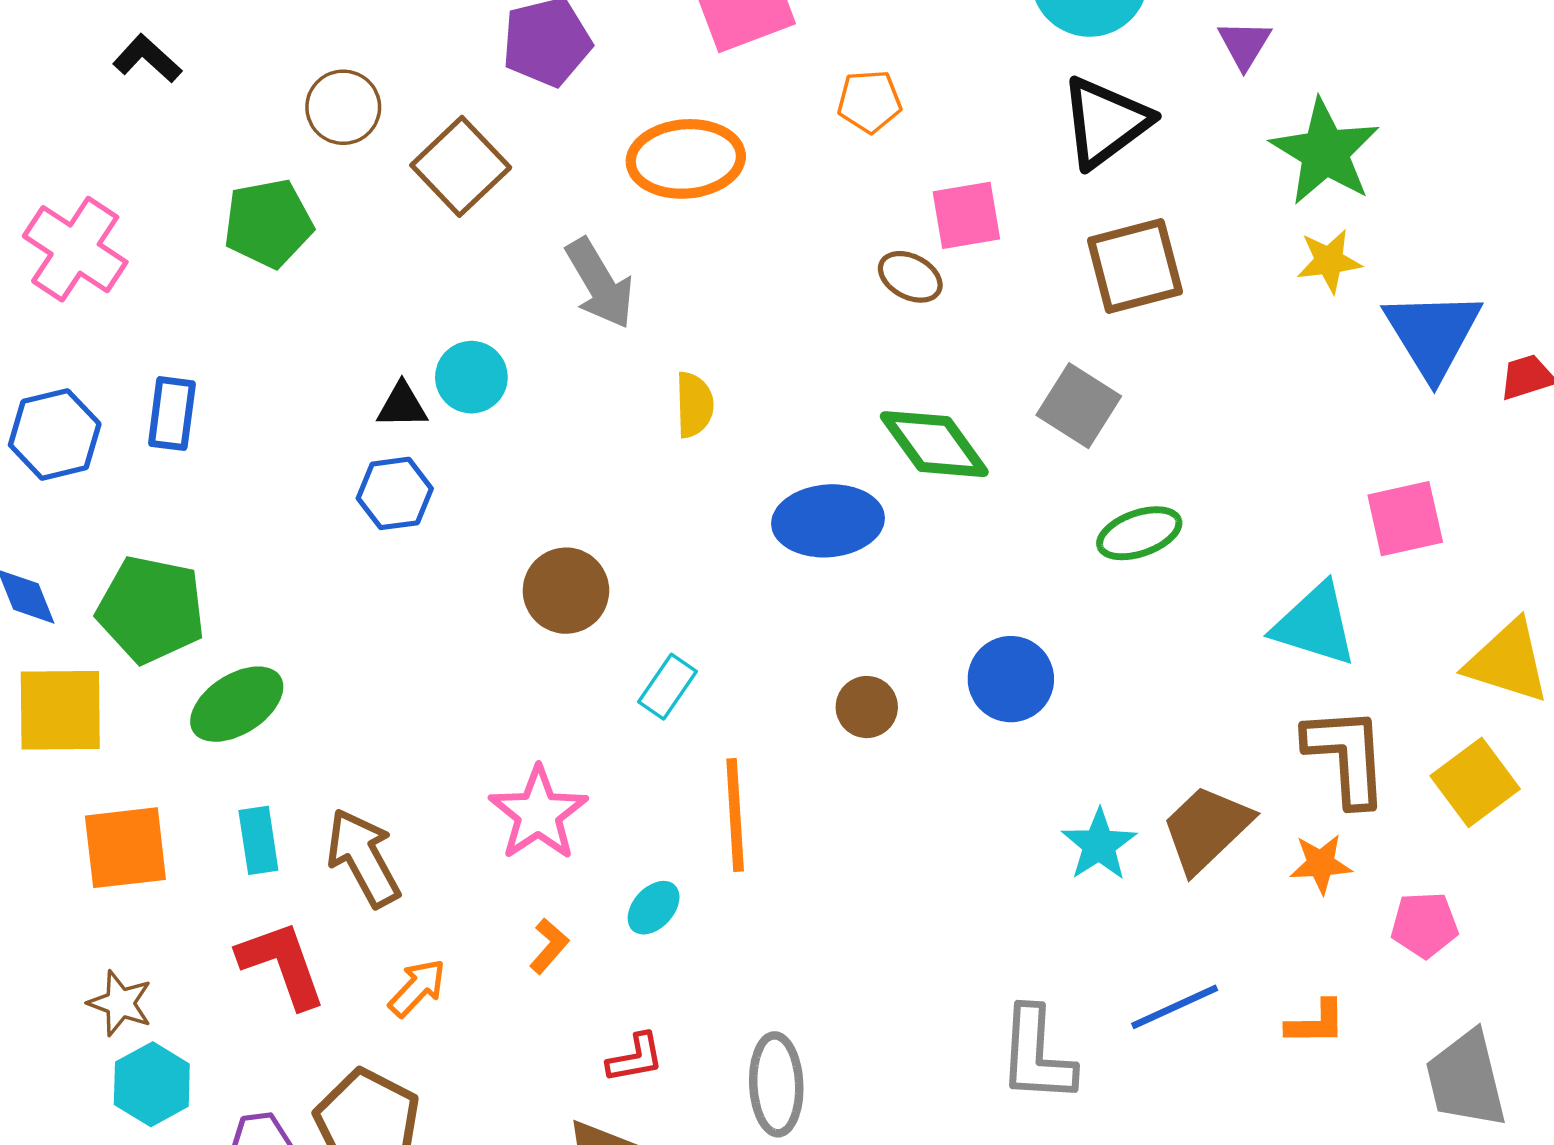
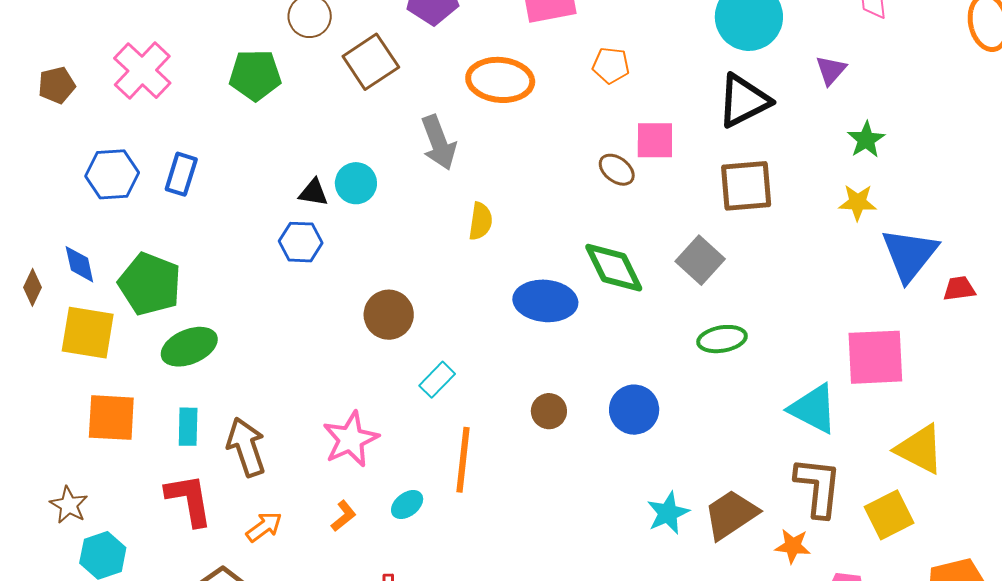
green star: (1325, 152) -> (866, 140), size x0.6
pink square: (1405, 519) -> (875, 357), size x1.4
brown star: (120, 1003) -> (69, 505), moved

